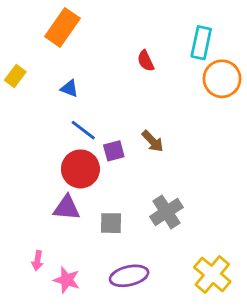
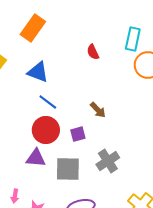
blue triangle: (69, 88) -> (38, 72), size x1.6
purple square: (114, 151) -> (78, 134), moved
gray square: (111, 223) -> (68, 169), size x1.5

